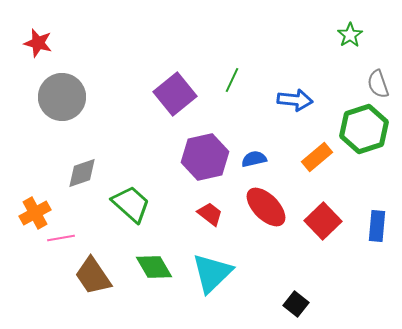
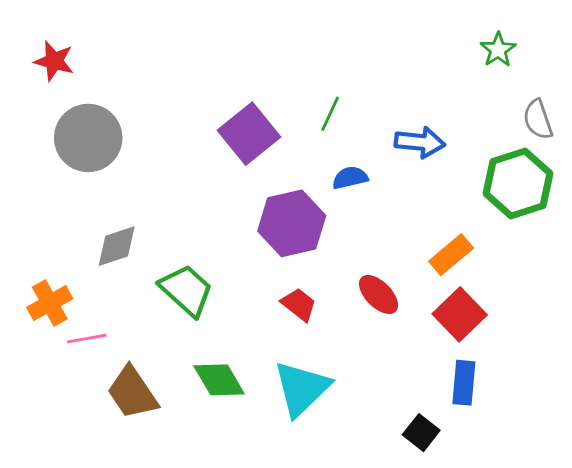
orange rectangle: (317, 157) -> (451, 255), moved
blue semicircle: (254, 159) -> (350, 178), moved
red ellipse: (266, 207) -> (379, 294), size x0.7
blue rectangle: (377, 226) -> (464, 383), moved

